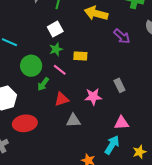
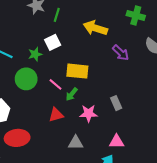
green star: (56, 49) -> (35, 54), moved
yellow rectangle: (80, 56) -> (77, 71), size x1.5
green arrow: (43, 84) -> (72, 94), moved
gray triangle: (73, 121) -> (76, 143), moved

